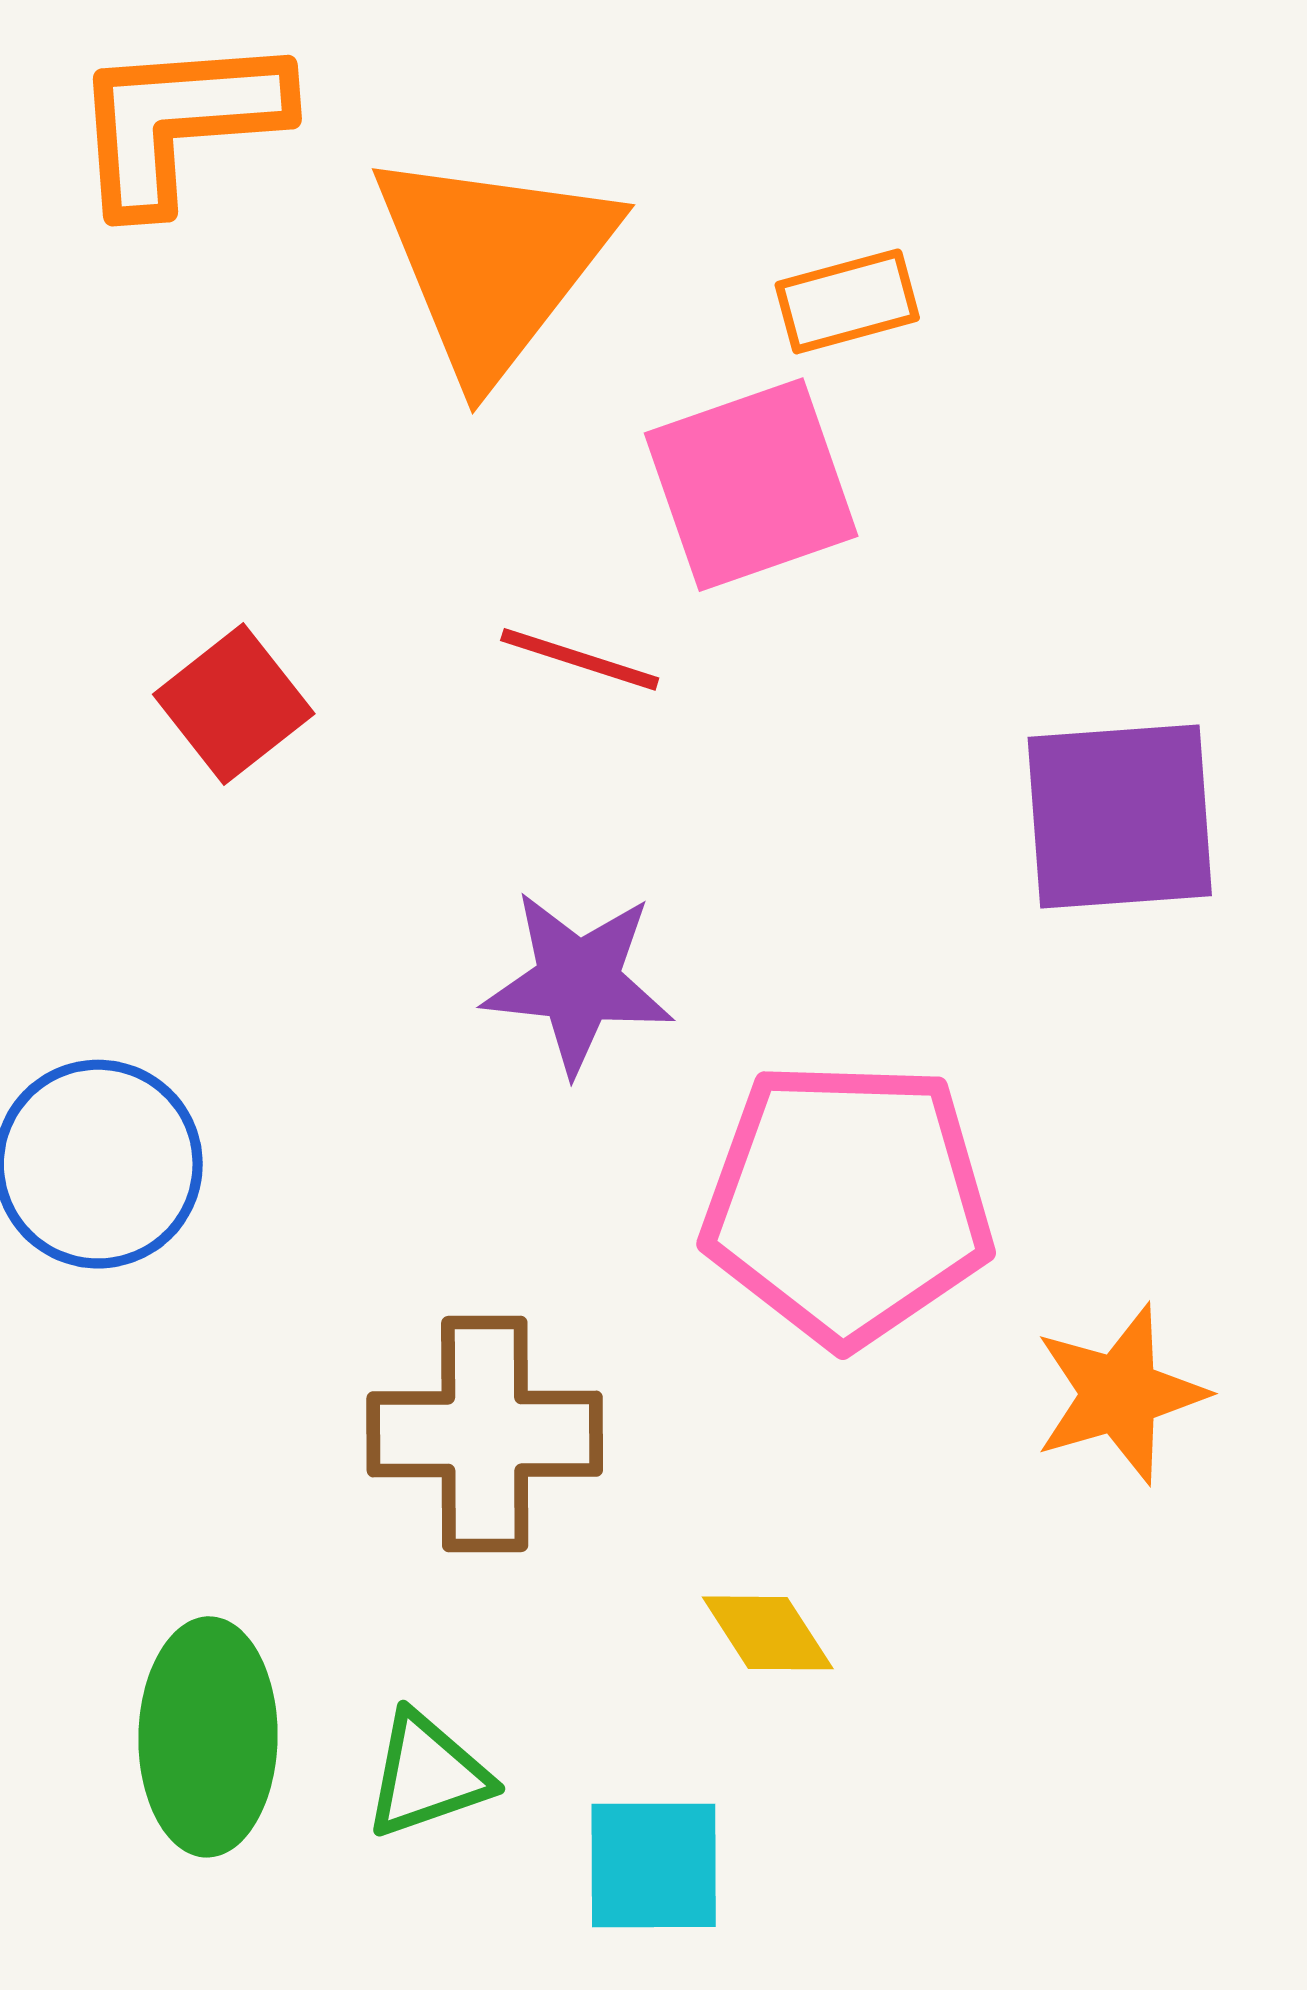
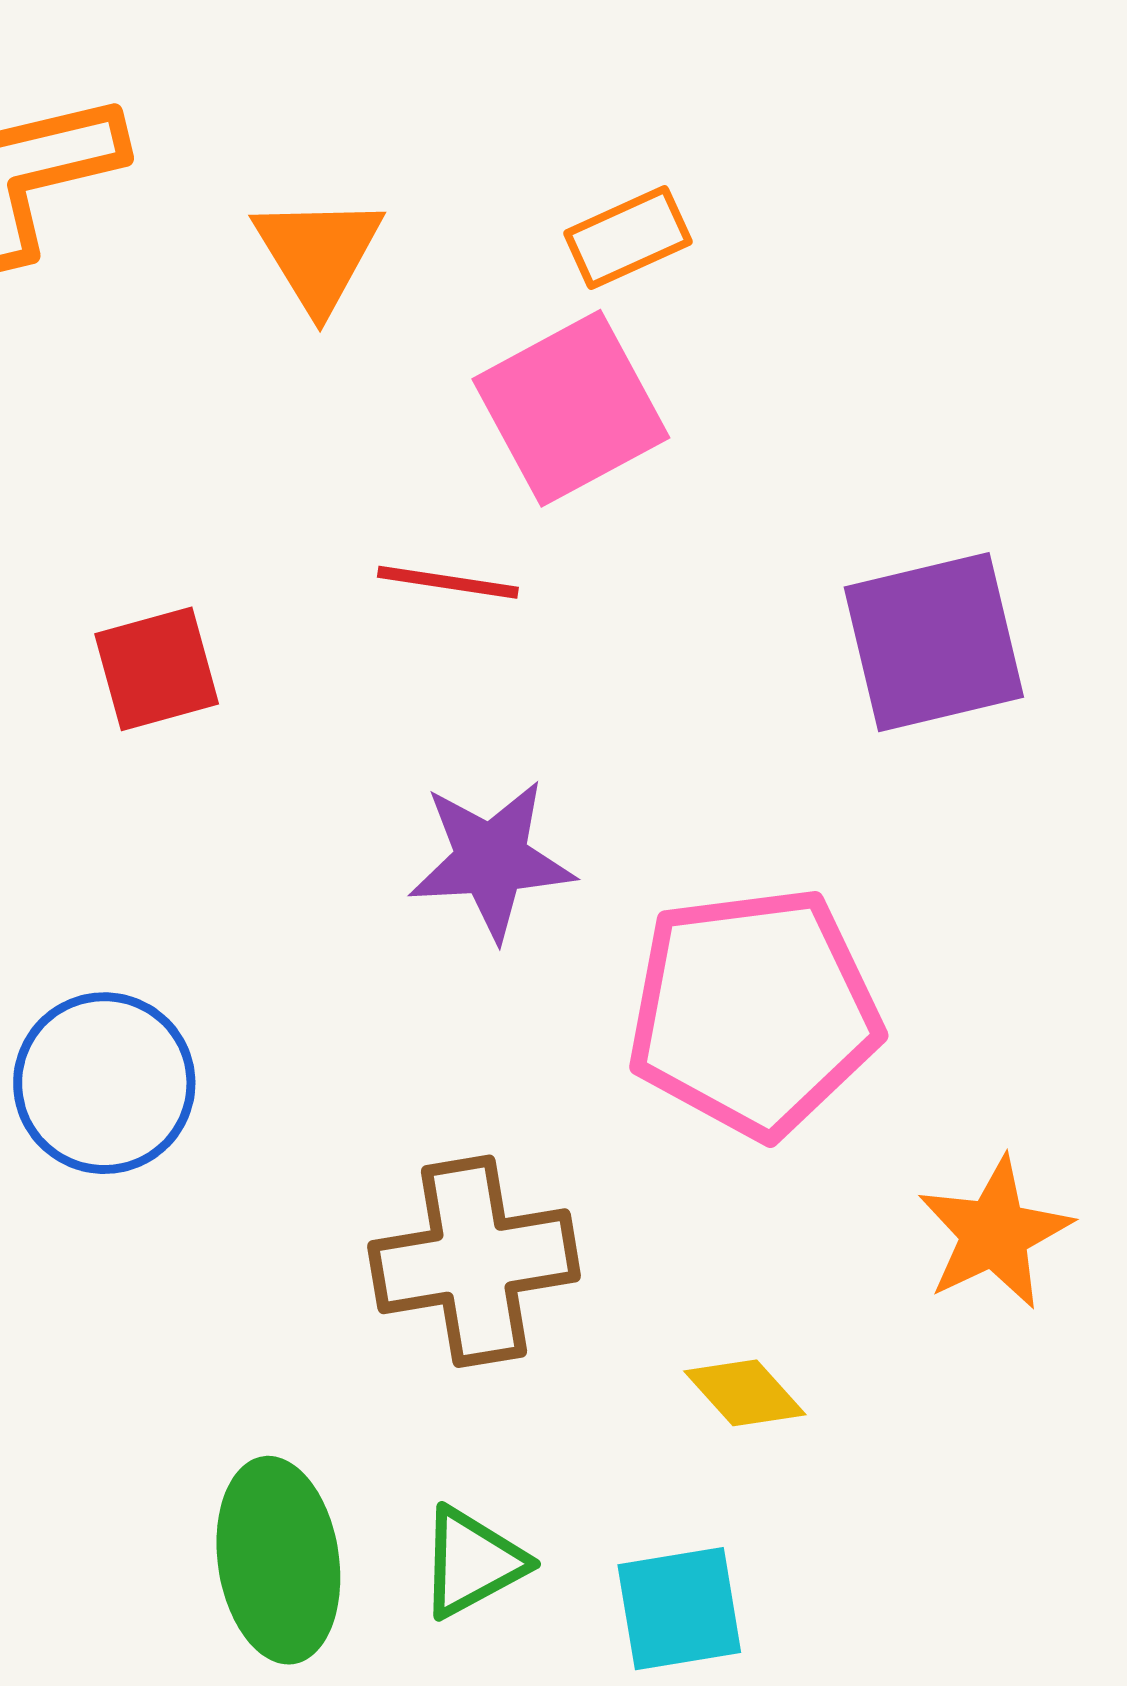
orange triangle: (493, 262) -> (318, 253), size x0.6
red square: (234, 704) -> (157, 669), turned 32
orange star: (1120, 1394) -> (994, 1233), moved

